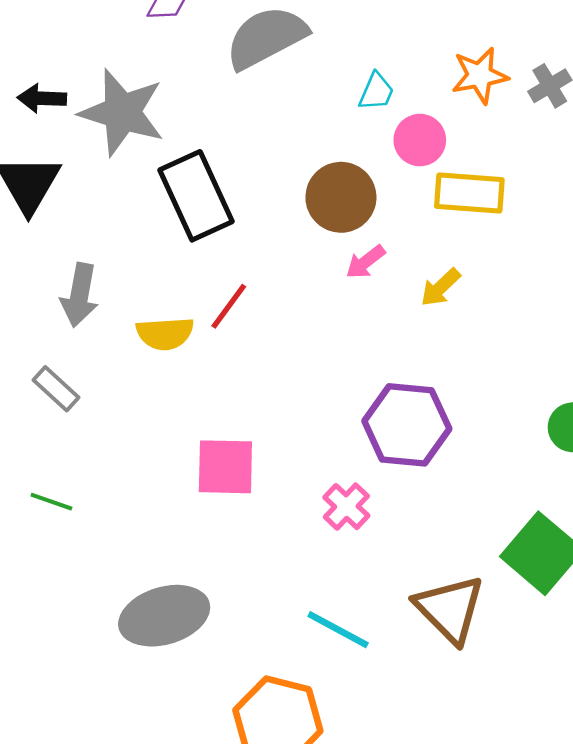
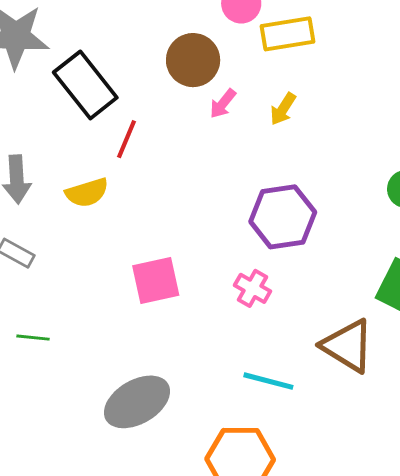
red line: (229, 306) -> (127, 139), moved

